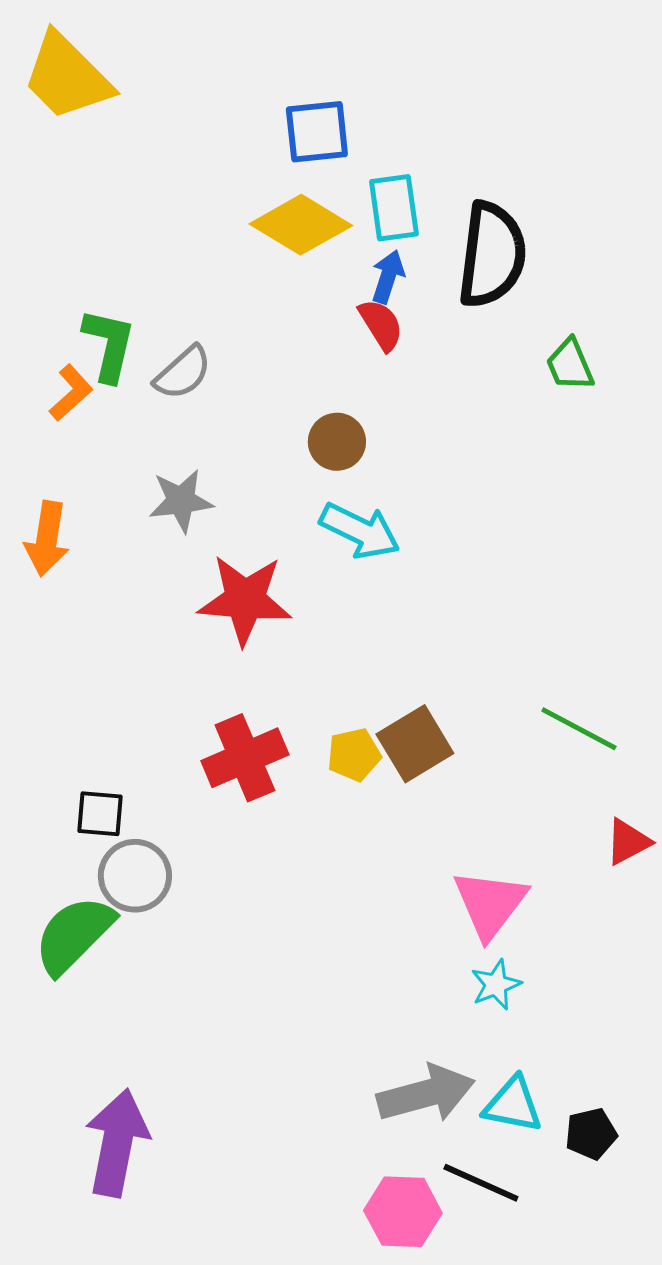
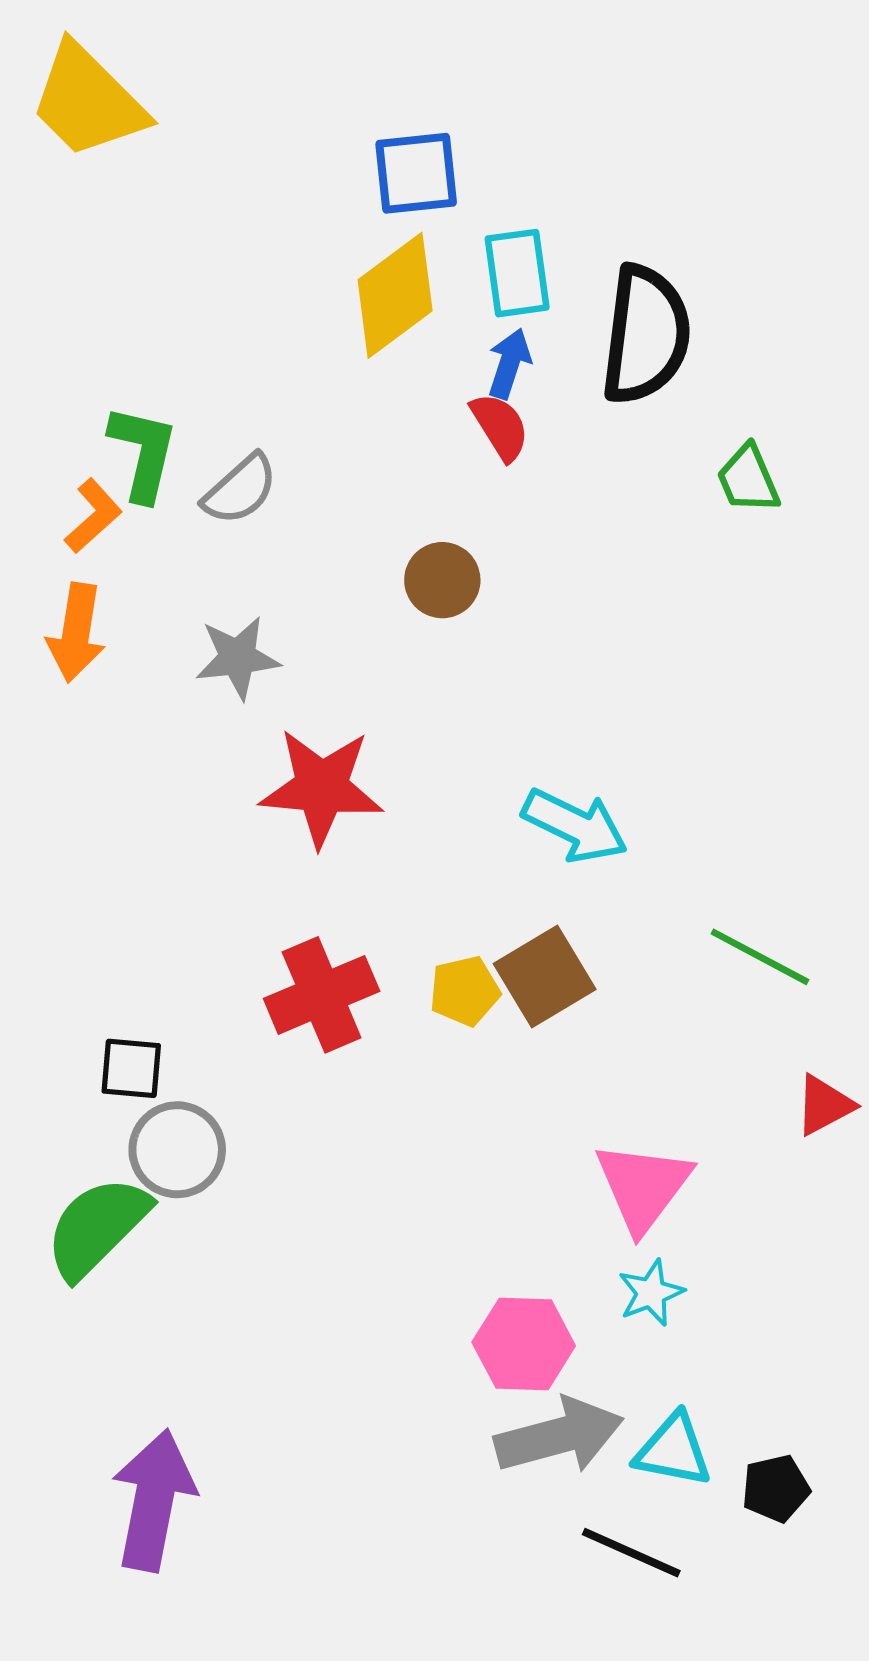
yellow diamond: (301, 225) -> (395, 295), turned -68
cyan arrow: (360, 531) -> (575, 826), moved
orange arrow: (47, 539) -> (76, 633), moved
pink hexagon: (403, 1212) -> (524, 1344), moved

